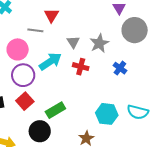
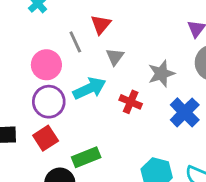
gray line: (35, 30) -> (75, 42), turned 49
gray triangle: (73, 42) -> (115, 57), moved
blue cross: (120, 68) -> (185, 112), size x1.5

